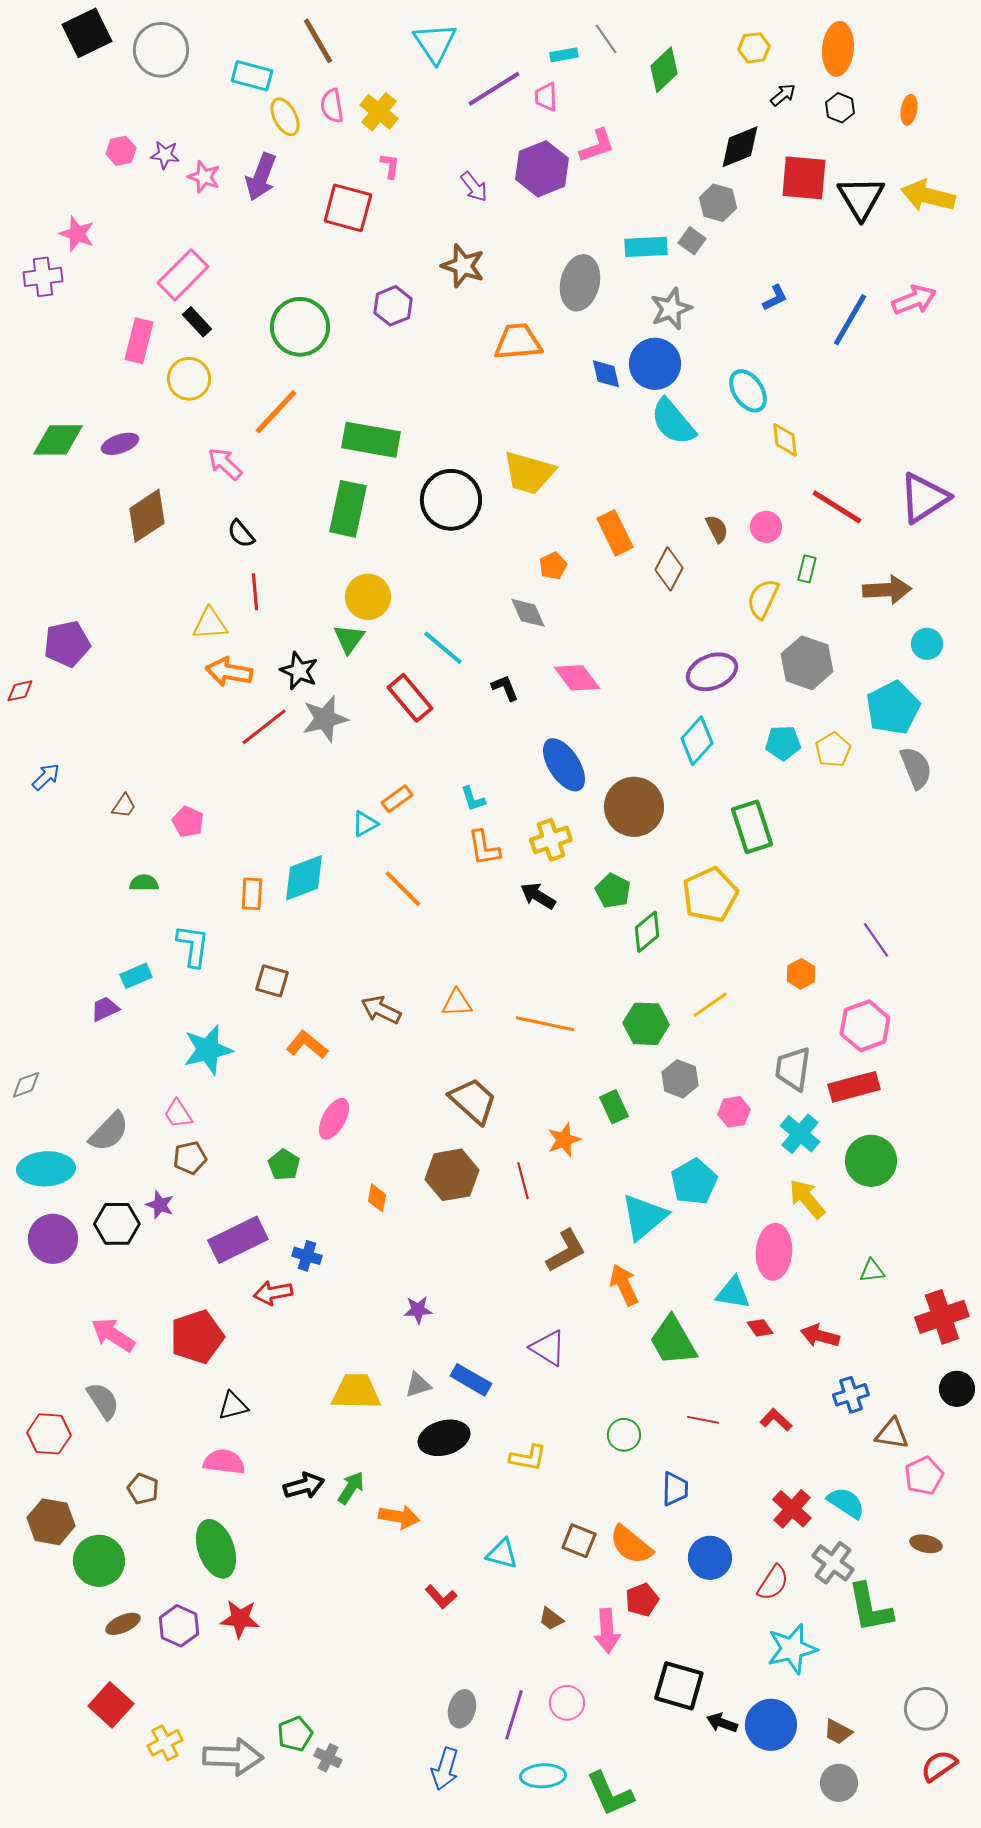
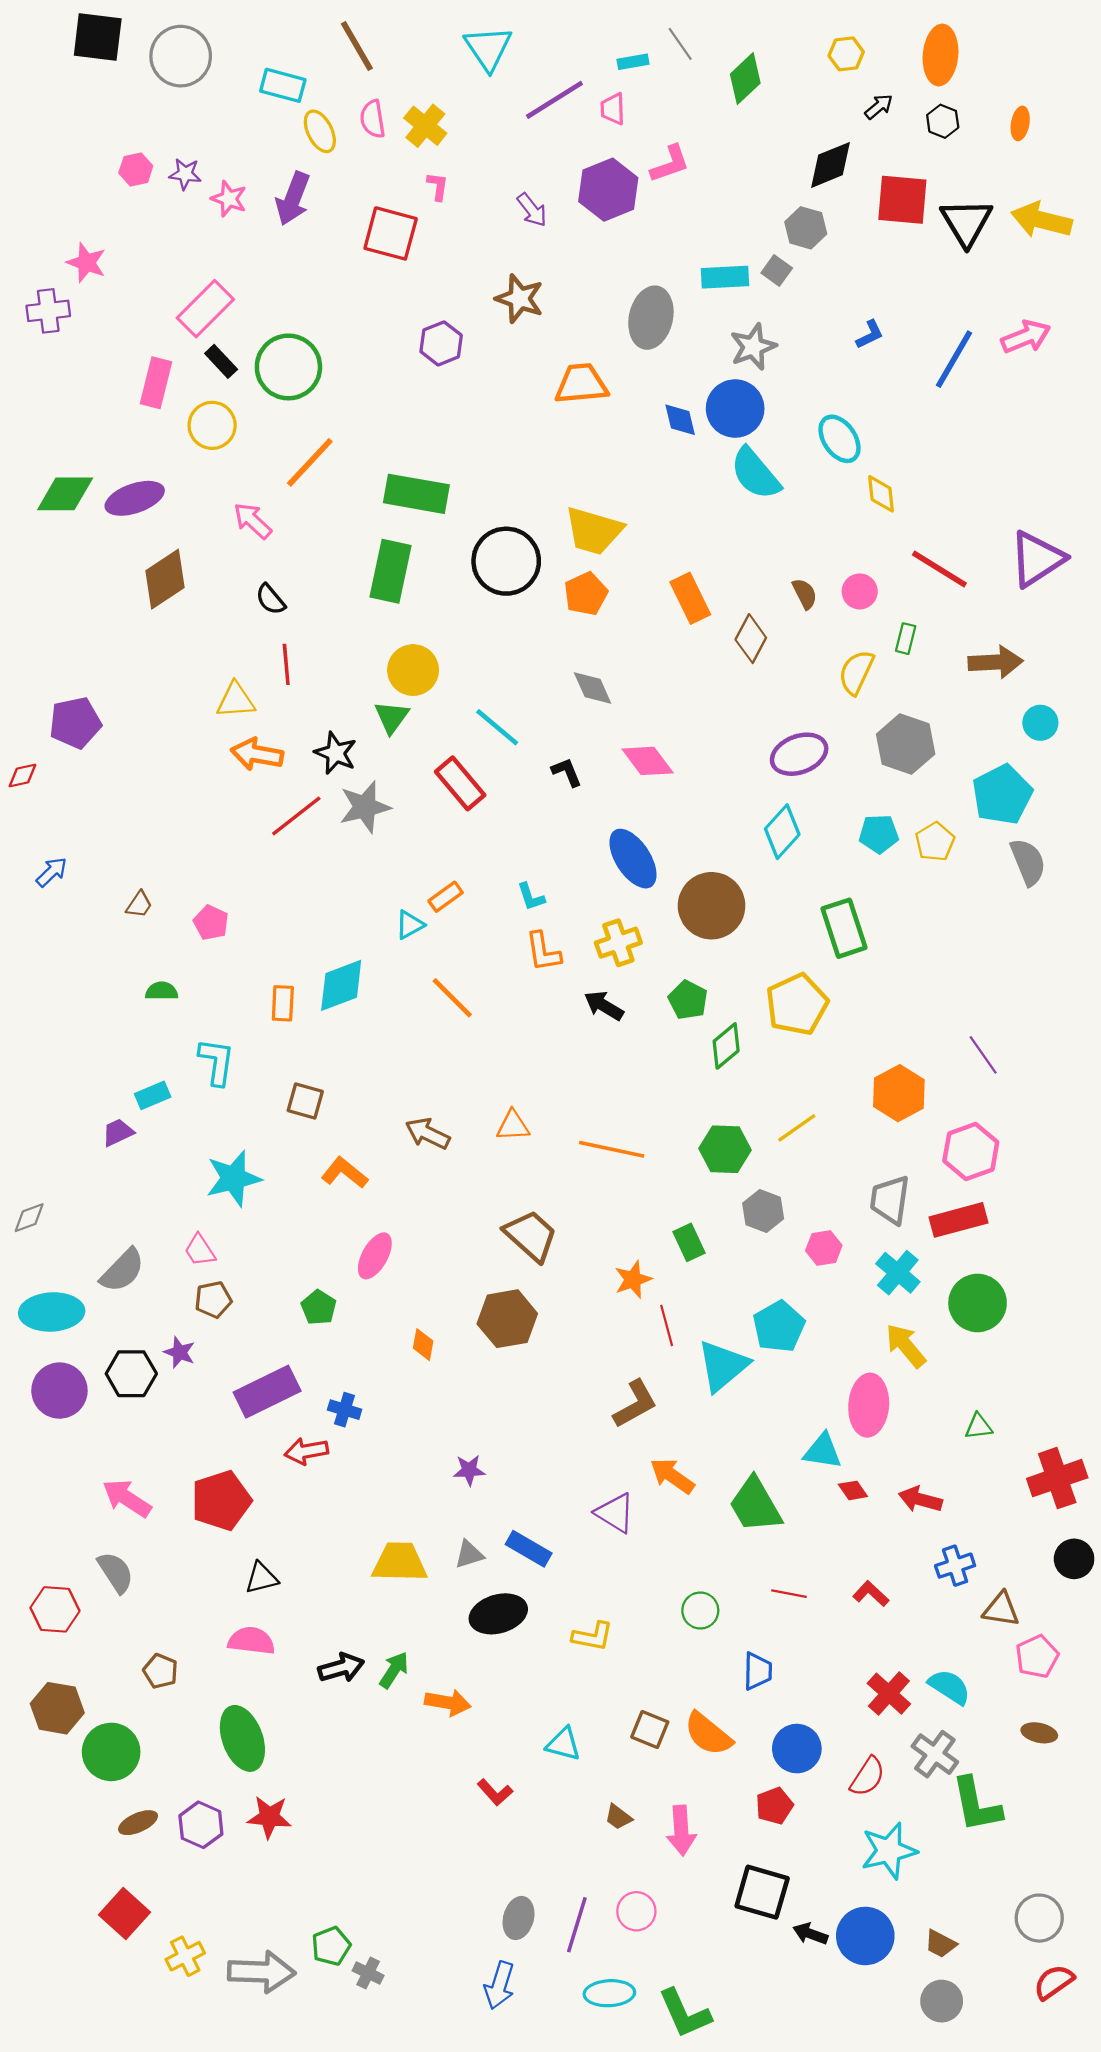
black square: (87, 33) -> (98, 37), turned 33
green circle: (300, 327) -> (288, 367), moved
purple ellipse: (120, 444) -> (135, 498), size x1.4
orange pentagon: (553, 566) -> (586, 594), moved, size x1.4
orange hexagon: (801, 974) -> (899, 1093), size x1.6
red line: (523, 1181) -> (667, 1325), moved
orange arrow: (624, 1285) -> (672, 1476), moved, turned -30
red pentagon: (642, 1600) -> (774, 1806), moved

